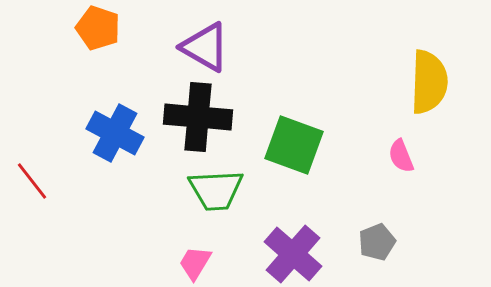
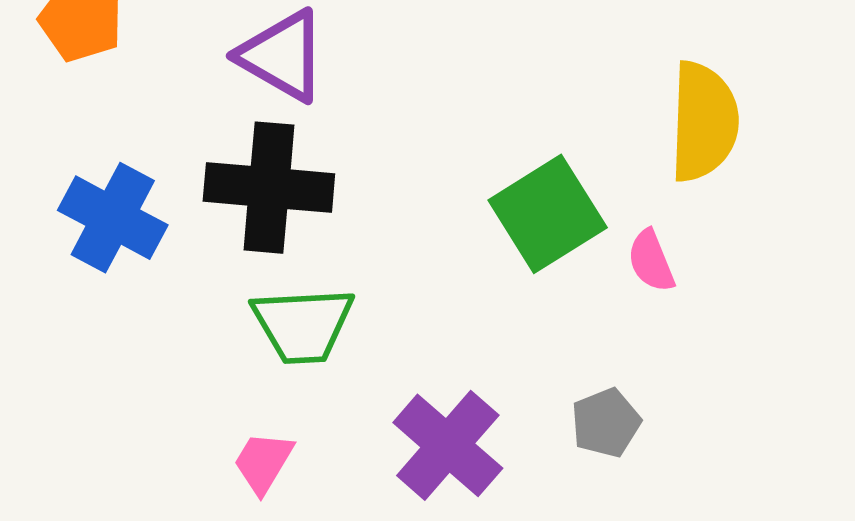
green square: (294, 145) -> (548, 214), moved, turned 38

